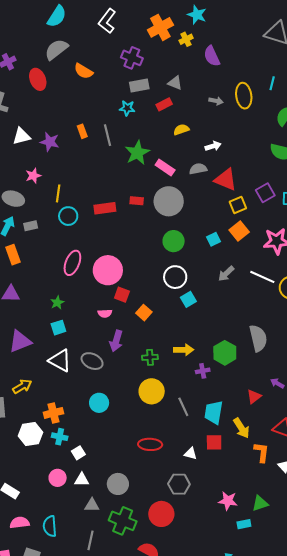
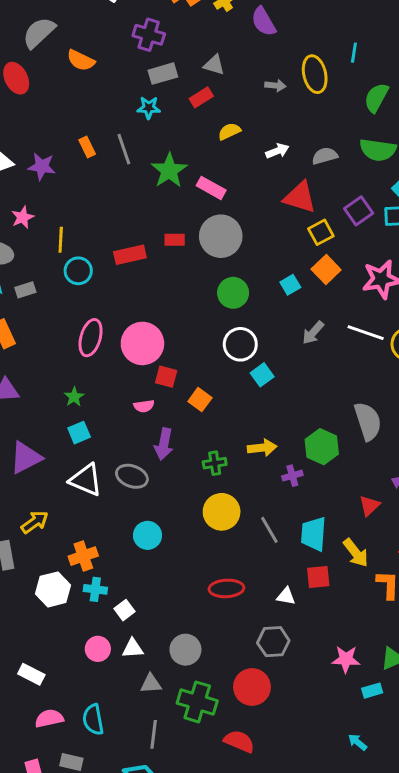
gray semicircle: (198, 169) -> (325, 156), moved

